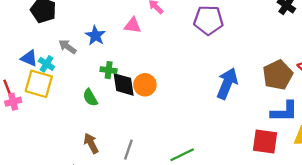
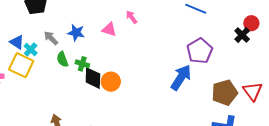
purple pentagon: (208, 20) -> (200, 51), moved, turned 30
blue star: (95, 36) -> (76, 33), turned -30
blue arrow: (227, 83) -> (181, 77), moved
green semicircle: (90, 98) -> (62, 59), moved

